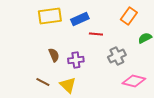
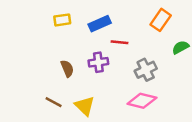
yellow rectangle: (50, 16) -> (62, 20), size x0.6
purple cross: (76, 60) -> (98, 62), moved
pink diamond: (134, 81) -> (142, 101), moved

